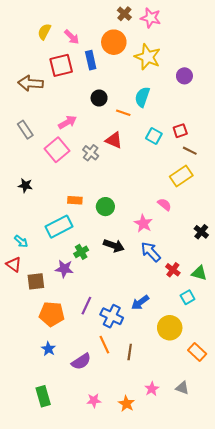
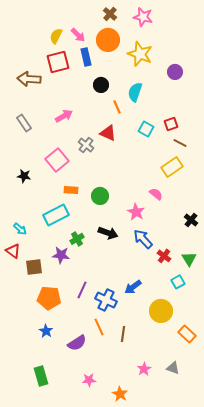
brown cross: (124, 14) -> (110, 14), moved
yellow semicircle: (44, 32) -> (56, 36), moved
pink arrow: (72, 37) -> (78, 35), moved
black circle: (99, 98) -> (101, 85), moved
orange line: (123, 113) -> (117, 107), turned 48
pink square: (57, 150) -> (57, 160), moved
green triangle: (199, 273) -> (189, 259), turned 42
orange star: (126, 404) -> (120, 394), moved

